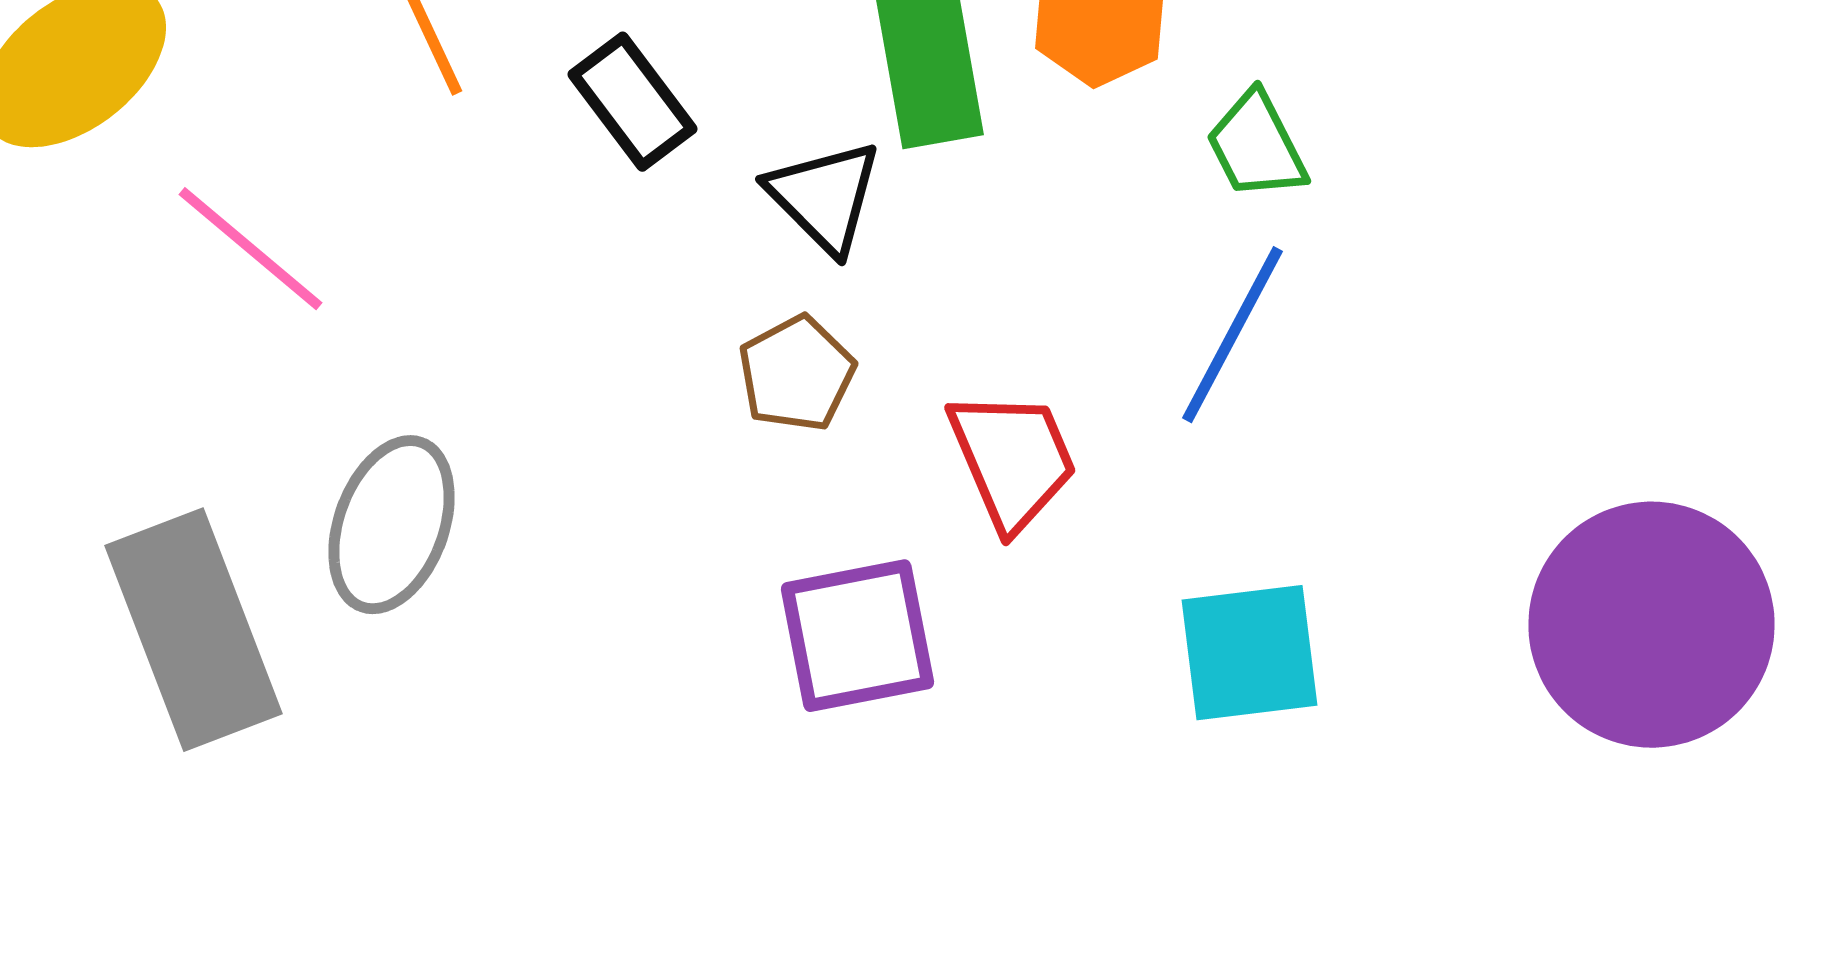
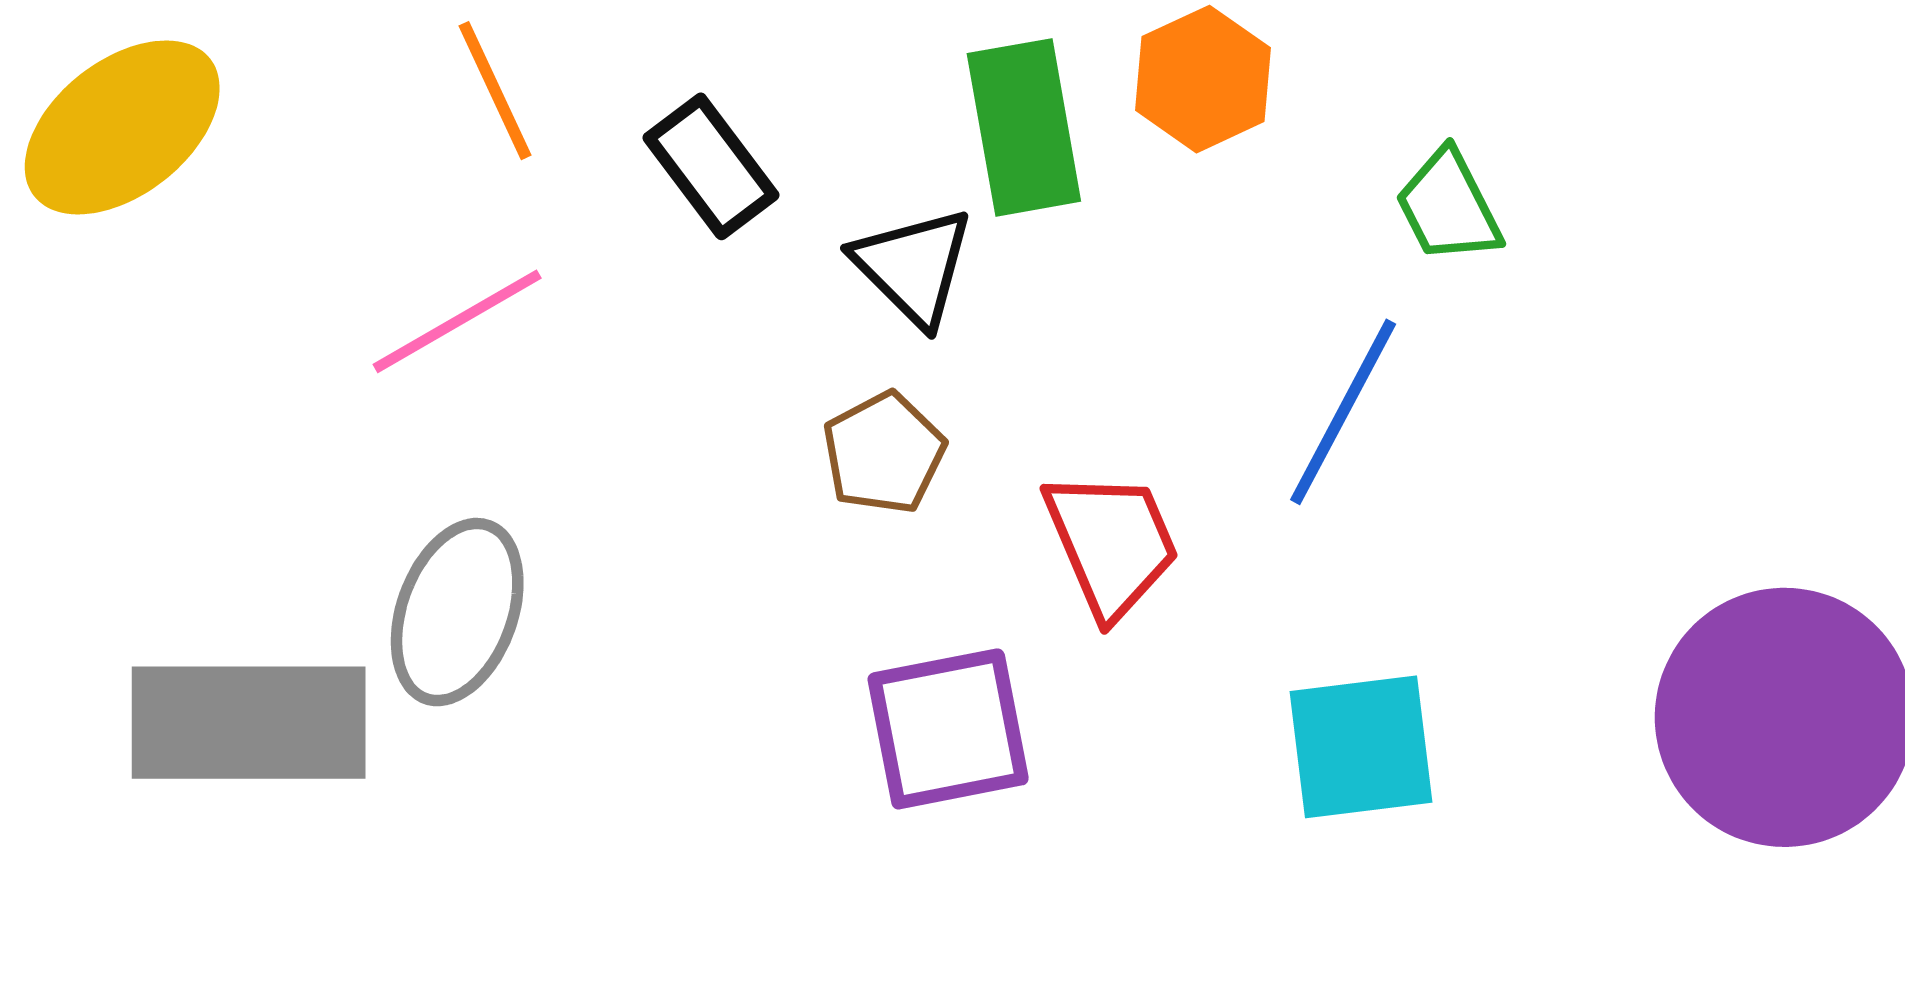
green trapezoid: (1256, 146) -> (1448, 206), moved
pink line: (250, 249) -> (457, 321), moved, turned -70
gray rectangle: (193, 630) -> (249, 723), turned -69

